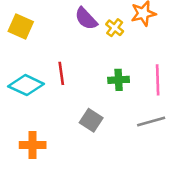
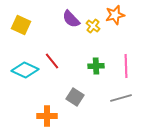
red line: (61, 73) -> (52, 61), turned -30
orange cross: (33, 145) -> (47, 116), moved

